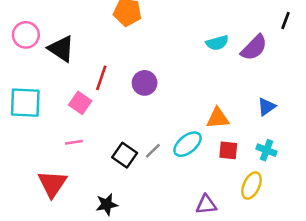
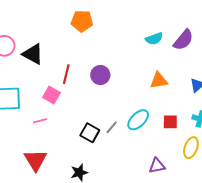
orange triangle: (218, 118) -> (159, 80), moved
pink line: (74, 142) -> (40, 121), moved

